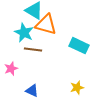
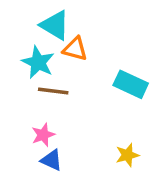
orange triangle: (46, 25) -> (75, 49), size x0.7
pink star: (11, 69) -> (43, 135), moved

